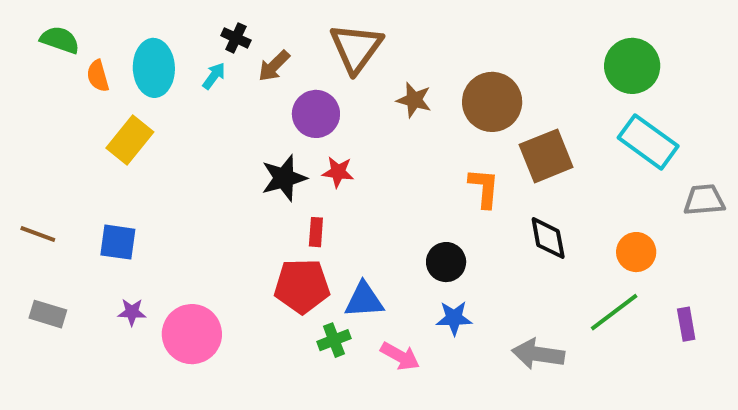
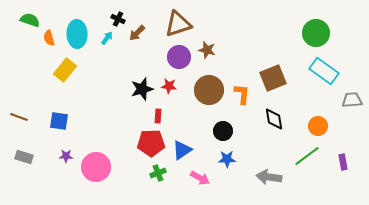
brown triangle: (356, 48) -> (178, 24), turned 36
brown circle: (492, 102) -> (209, 90), moved
purple circle: (316, 114) -> (179, 57), moved
blue triangle: (364, 300) -> (182, 150), turned -30
green cross: (334, 340) -> (158, 173), moved

